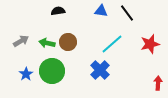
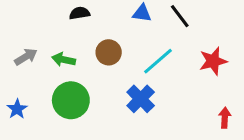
brown circle: (68, 42) -> (109, 52), moved
blue star: (26, 74) -> (17, 109), moved

